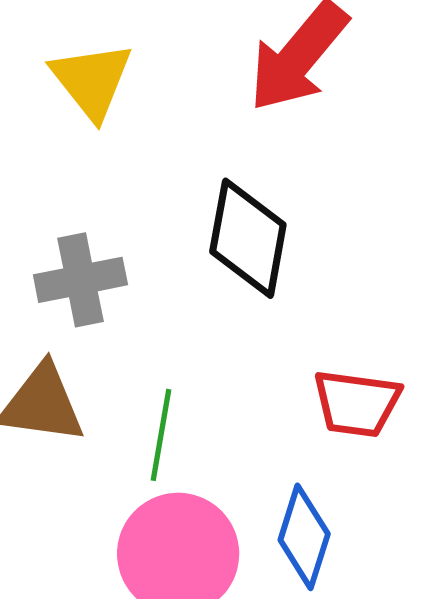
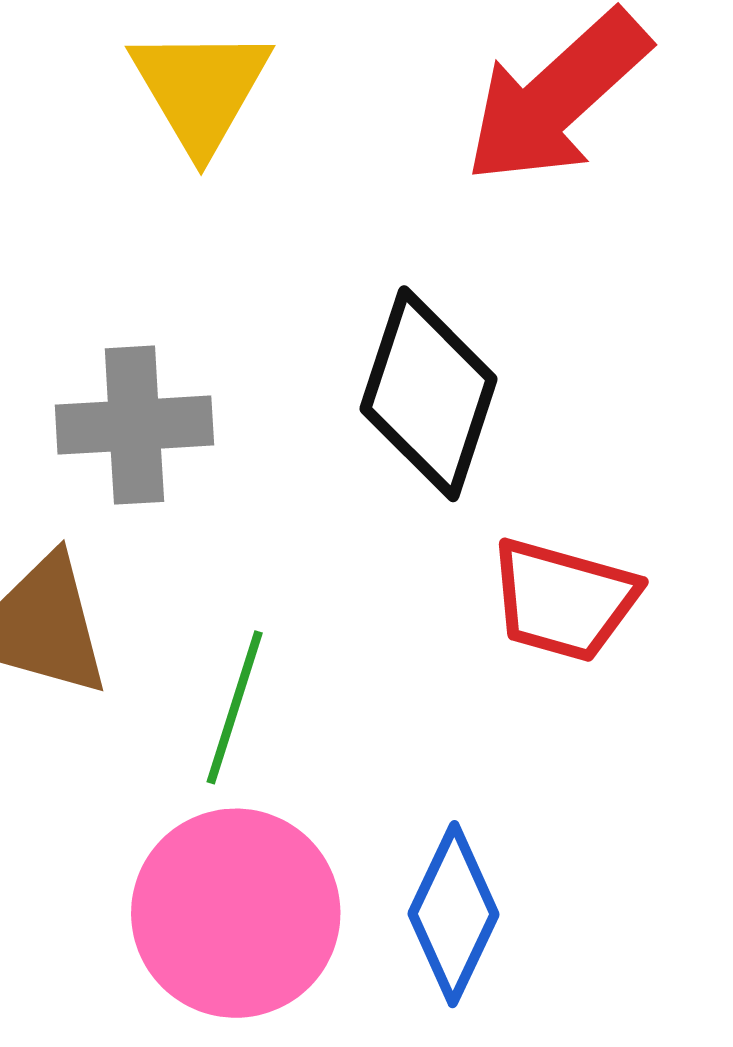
red trapezoid: (357, 403) -> (563, 600), moved

